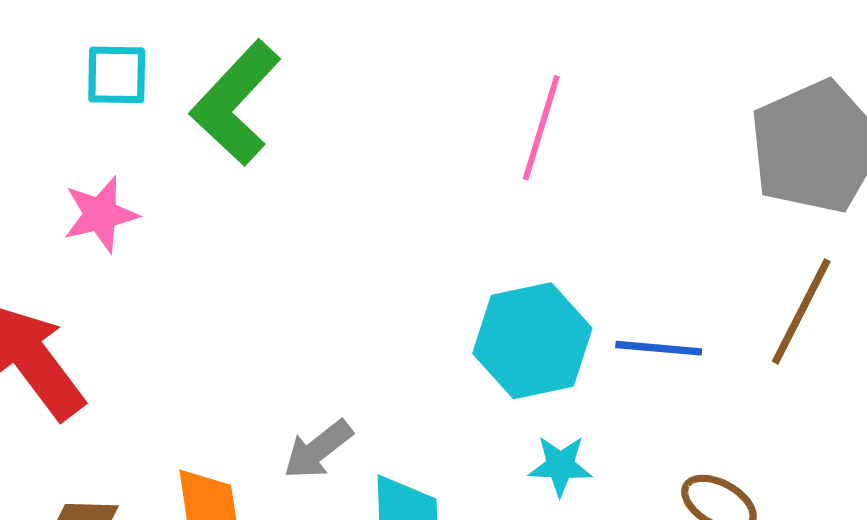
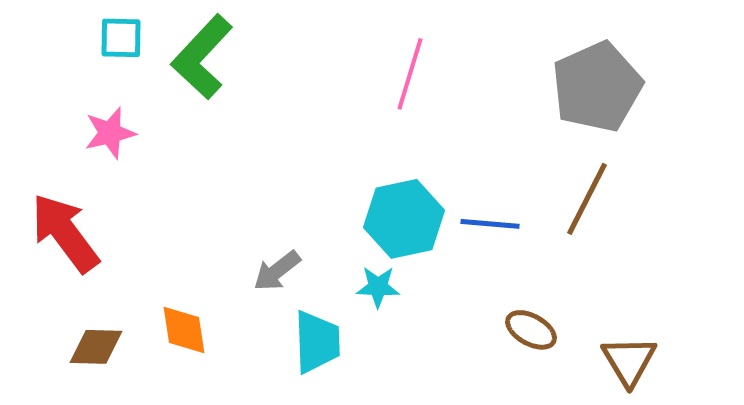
gray arrow: (318, 449) -> (277, 271), moved
cyan star: (560, 466) -> (378, 287), moved

